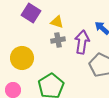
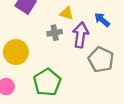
yellow triangle: (57, 22) -> (67, 13), moved

